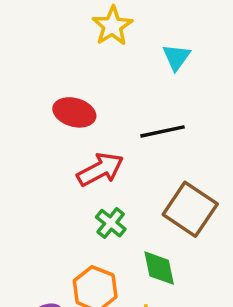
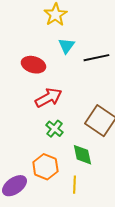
cyan triangle: (176, 57) -> (66, 46), moved
black line: (163, 131) -> (96, 58), moved

